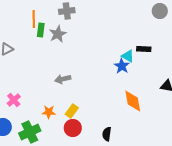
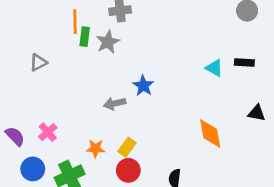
black rectangle: (144, 49) -> (244, 62), moved
cyan triangle: (128, 56) -> (214, 68), moved
blue star: (122, 66) -> (143, 86), moved

